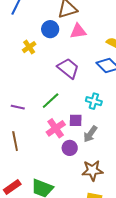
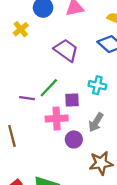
purple line: (18, 107) -> (27, 98), moved
purple square: (76, 120) -> (72, 100), moved
pink cross: (56, 128) -> (57, 119), turned 36

